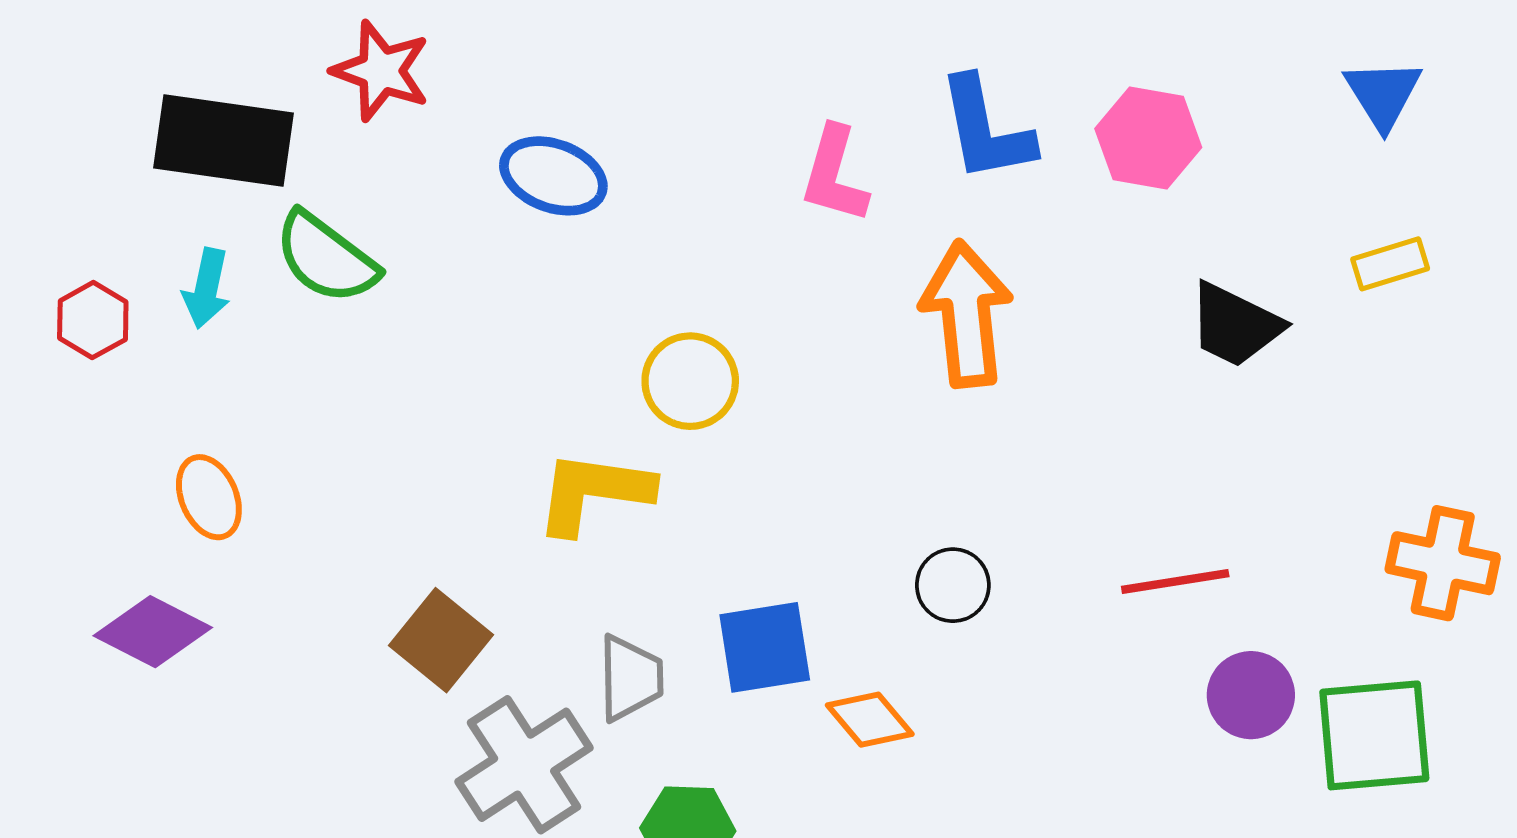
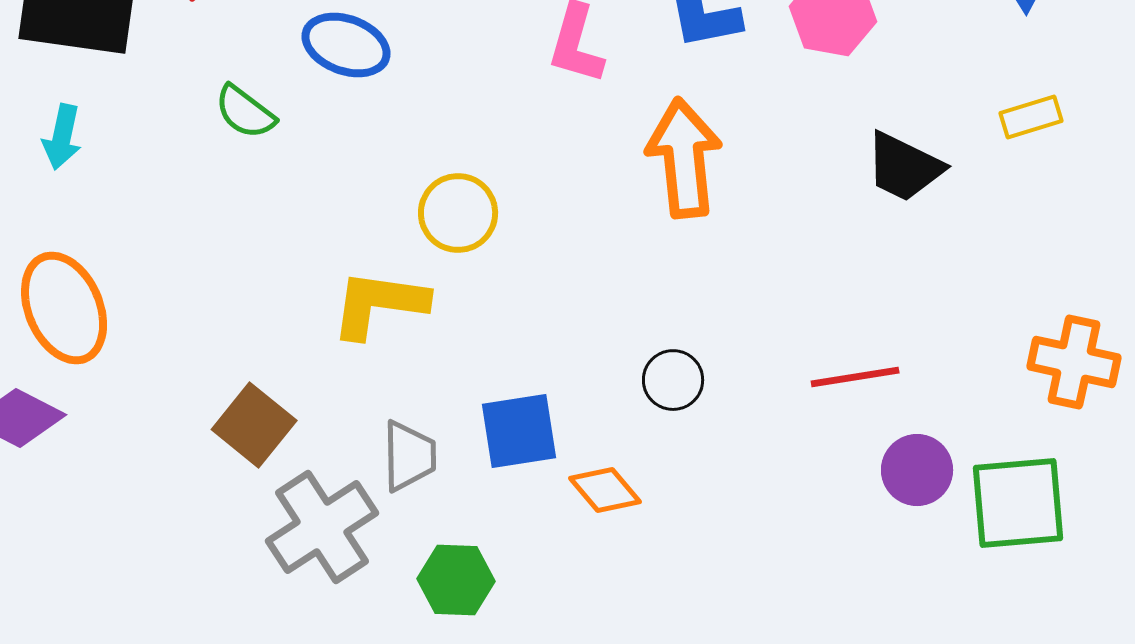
green semicircle: (326, 258) -> (245, 112), moved, size x0.7
orange ellipse: (209, 497) -> (64, 308), size x1.6

